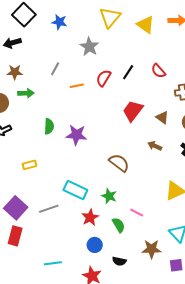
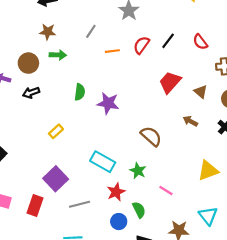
yellow rectangle: (30, 165) -> (56, 131), turned -32
purple square: (16, 208) -> (56, 179), moved
gray line: (49, 209) -> (79, 204), moved
green semicircle: (119, 225) -> (139, 210), moved

